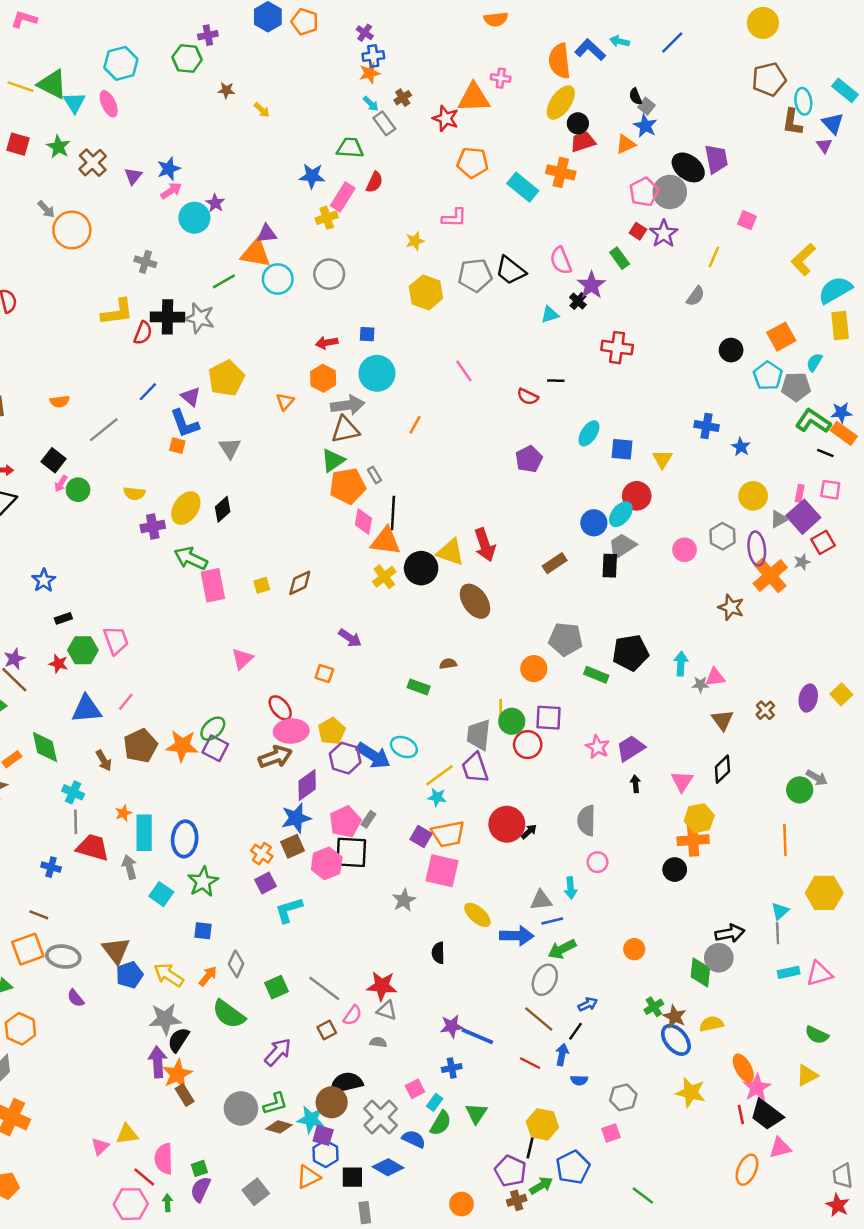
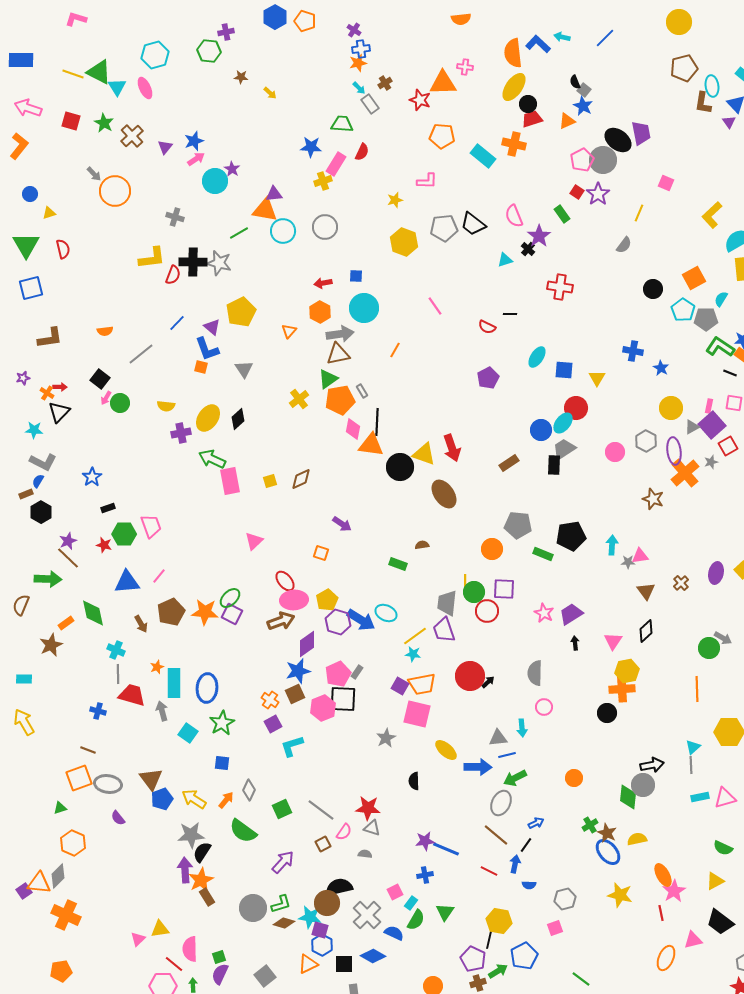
yellow cross: (384, 577) -> (299, 399), moved
black trapezoid: (767, 1115) -> (720, 922), moved

